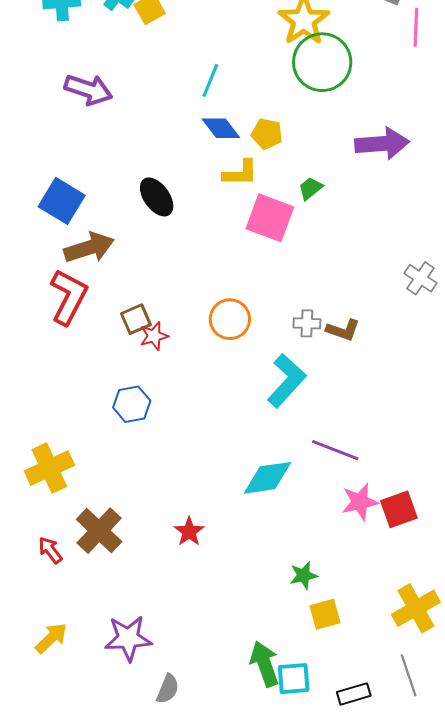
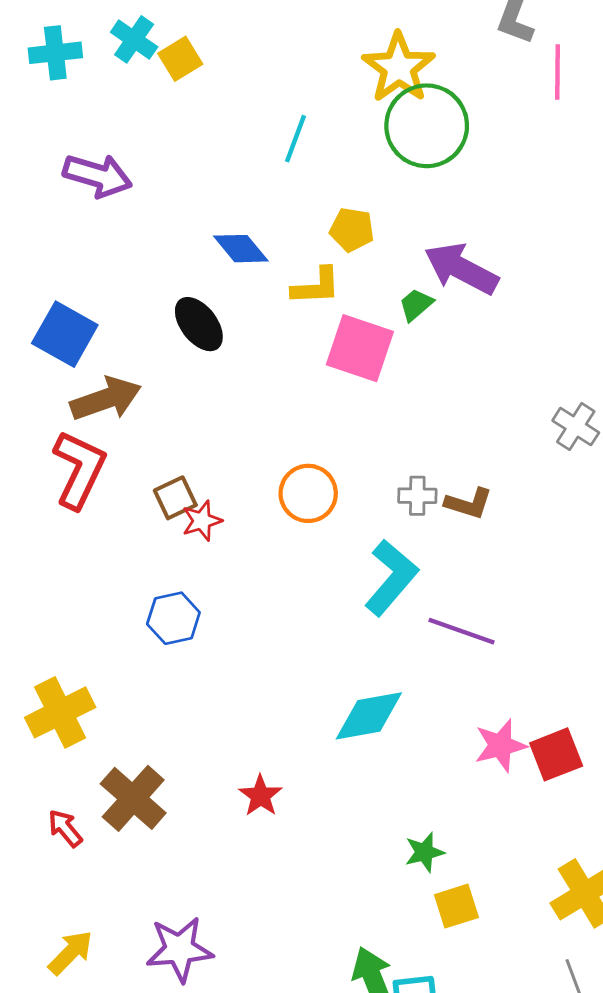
cyan line: (210, 80) -> (296, 139), moved
blue diamond: (221, 128) -> (241, 249), moved
purple arrow: (382, 144) -> (461, 269), moved, turned -146
purple line: (335, 450) -> (461, 631), moved

